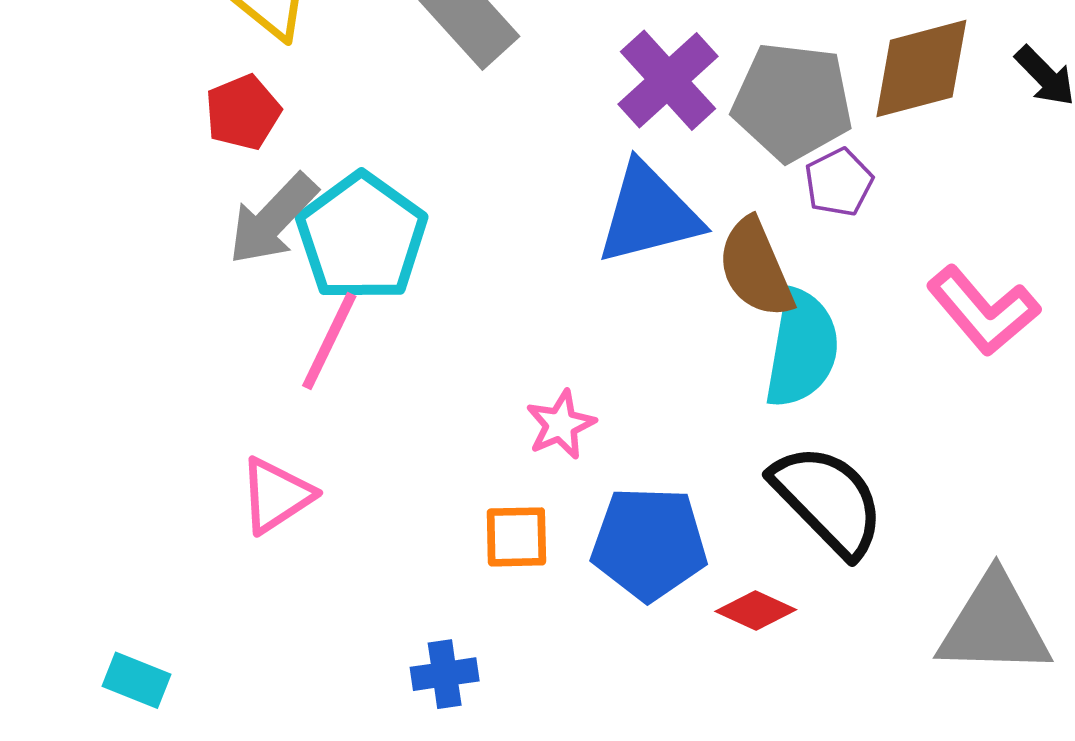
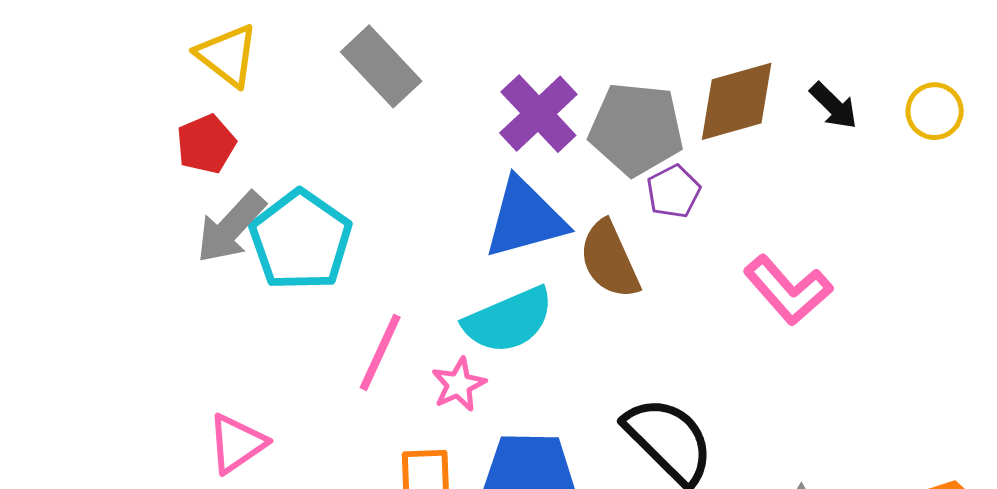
pink line: (329, 341) -> (380, 352), moved
cyan semicircle: (802, 349) -> (509, 320), moved, turned 58

